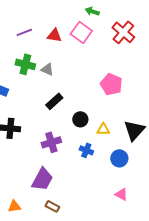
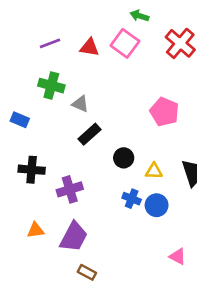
gray triangle: (47, 69) -> (80, 104), moved
purple cross: (51, 142) -> (70, 189), moved
blue circle: (119, 158) -> (157, 205), moved
orange triangle: (14, 206) -> (36, 230), moved

